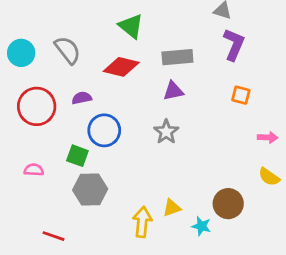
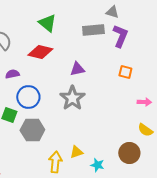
gray rectangle: (177, 57) -> (93, 30), moved
gray star: (166, 132) -> (72, 98), size x1.4
gray hexagon: (90, 190) -> (32, 130), moved
brown circle: (228, 204) -> (129, 153), moved

